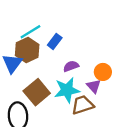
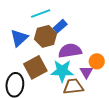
brown hexagon: (27, 50) -> (46, 36), moved
purple semicircle: (71, 66) -> (70, 51), size x1.6

